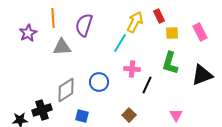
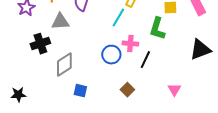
green L-shape: (170, 63) -> (157, 29), moved
blue circle: (99, 82) -> (111, 55), moved
black cross: (42, 110) -> (40, 44), moved

